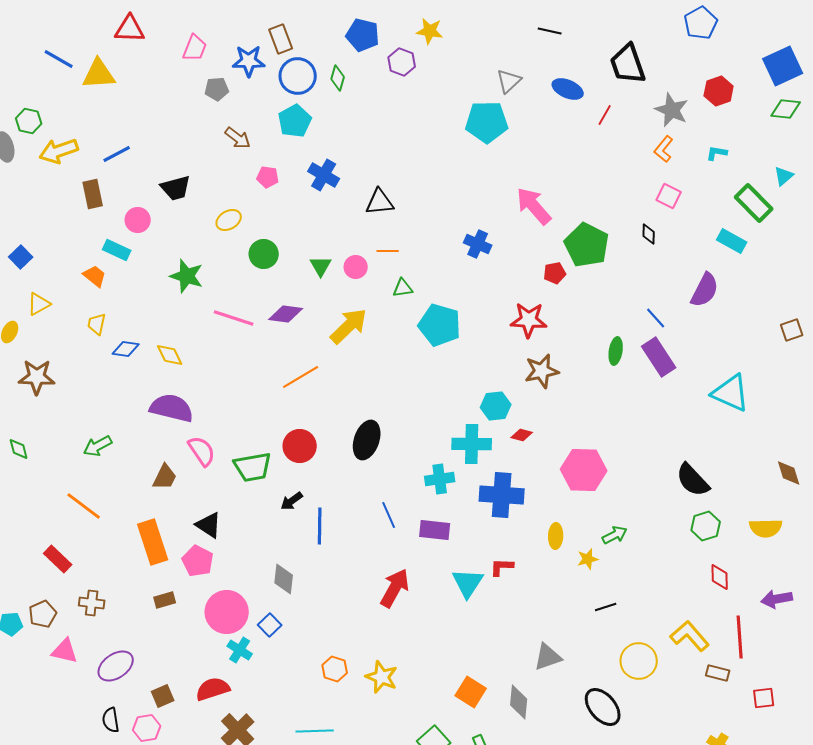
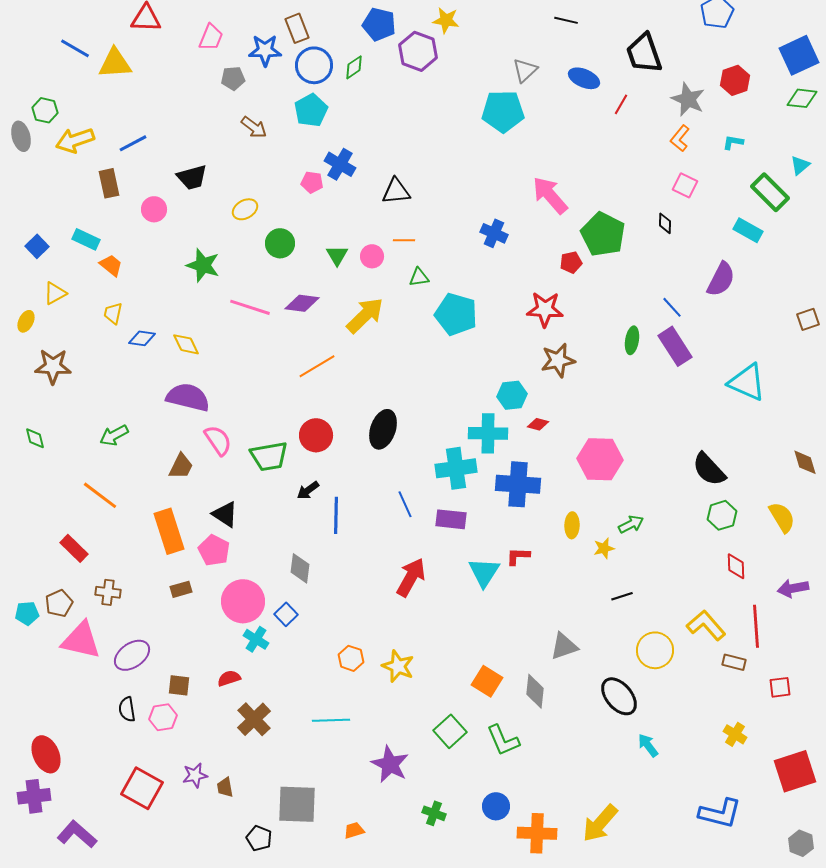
purple hexagon: (402, 62) -> (418, 51), size x1.4
green diamond: (338, 78) -> (354, 67), turned 40
pink pentagon: (268, 177) -> (312, 182), moved
cyan rectangle: (117, 250) -> (86, 239), moved
cyan cross: (440, 479) -> (456, 468), size x1.4
yellow semicircle: (766, 528) -> (782, 517), turned -120
pink triangle: (65, 651) -> (81, 640), size x1.5
red semicircle: (213, 689) -> (229, 678), size x0.7
brown square: (163, 696) -> (179, 685), turned 30

